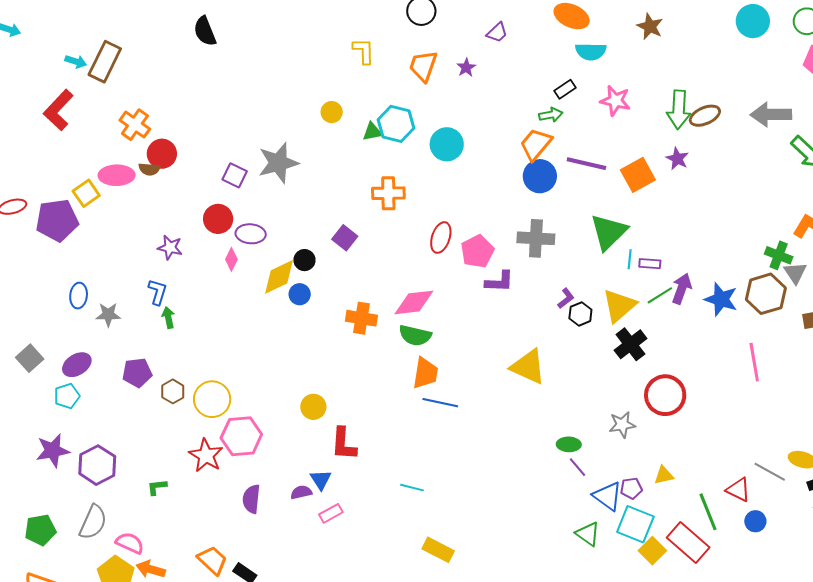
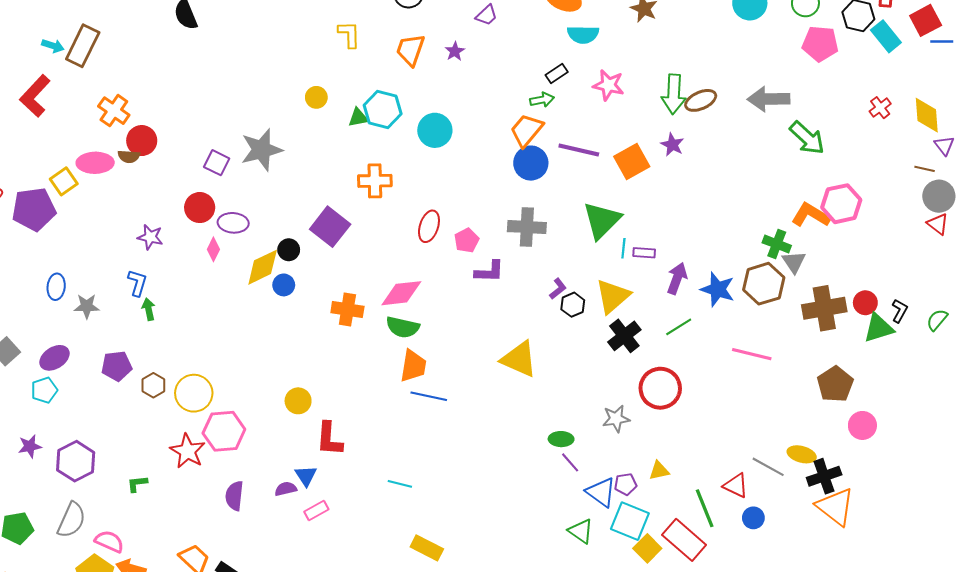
purple square: (345, 238) -> (330, 227), size x1.5
pink pentagon: (477, 251) -> (467, 240), size x0.7
green line: (660, 295) -> (679, 327), moved
pink line: (754, 362) -> (752, 354), turned -66
purple star: (53, 450) -> (30, 446), size x0.7

